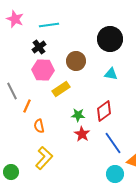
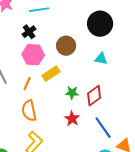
orange line: (27, 106) -> (27, 84), moved
green star: (78, 115) -> (72, 93), moved
orange semicircle: (39, 126) -> (29, 111), size x1.5

